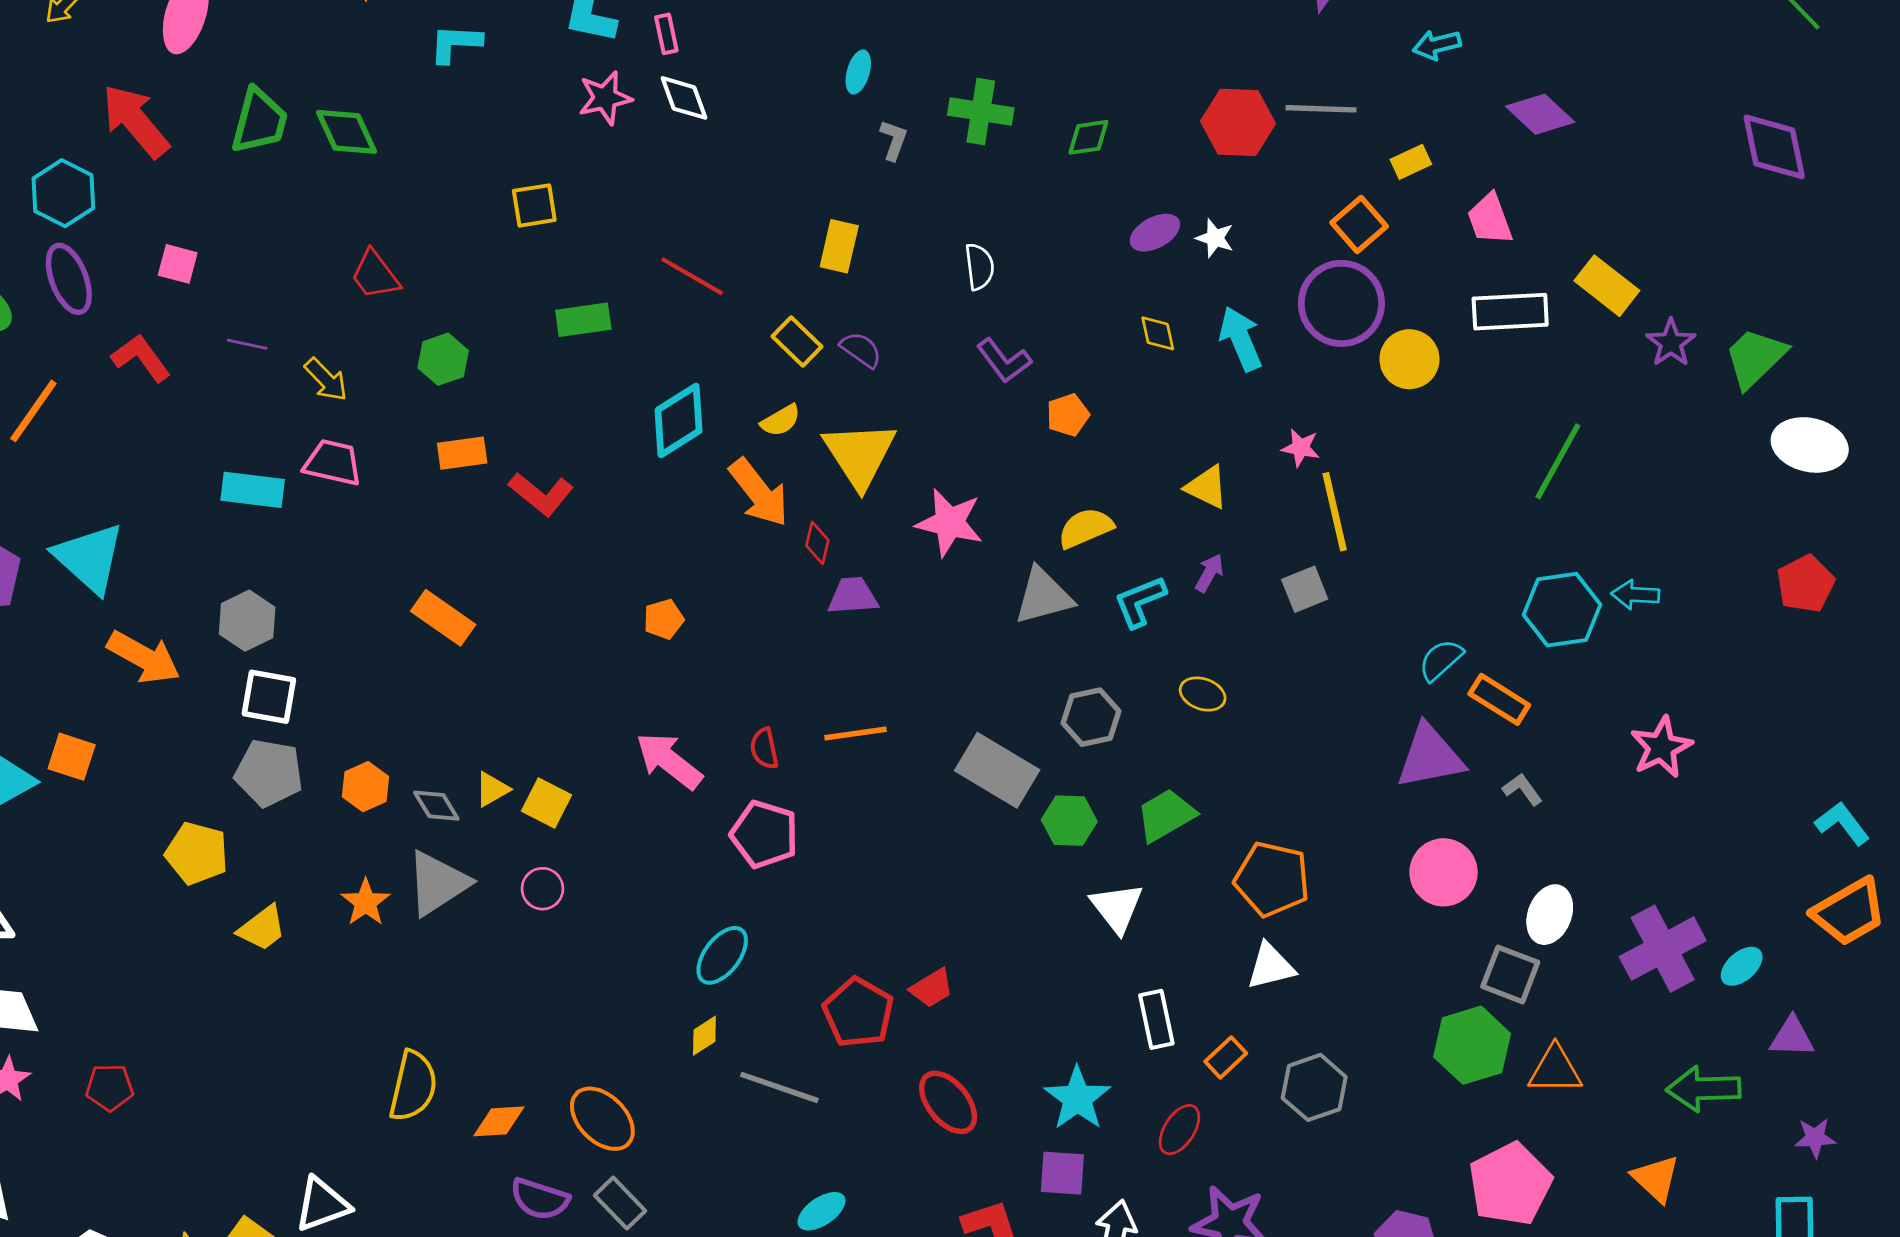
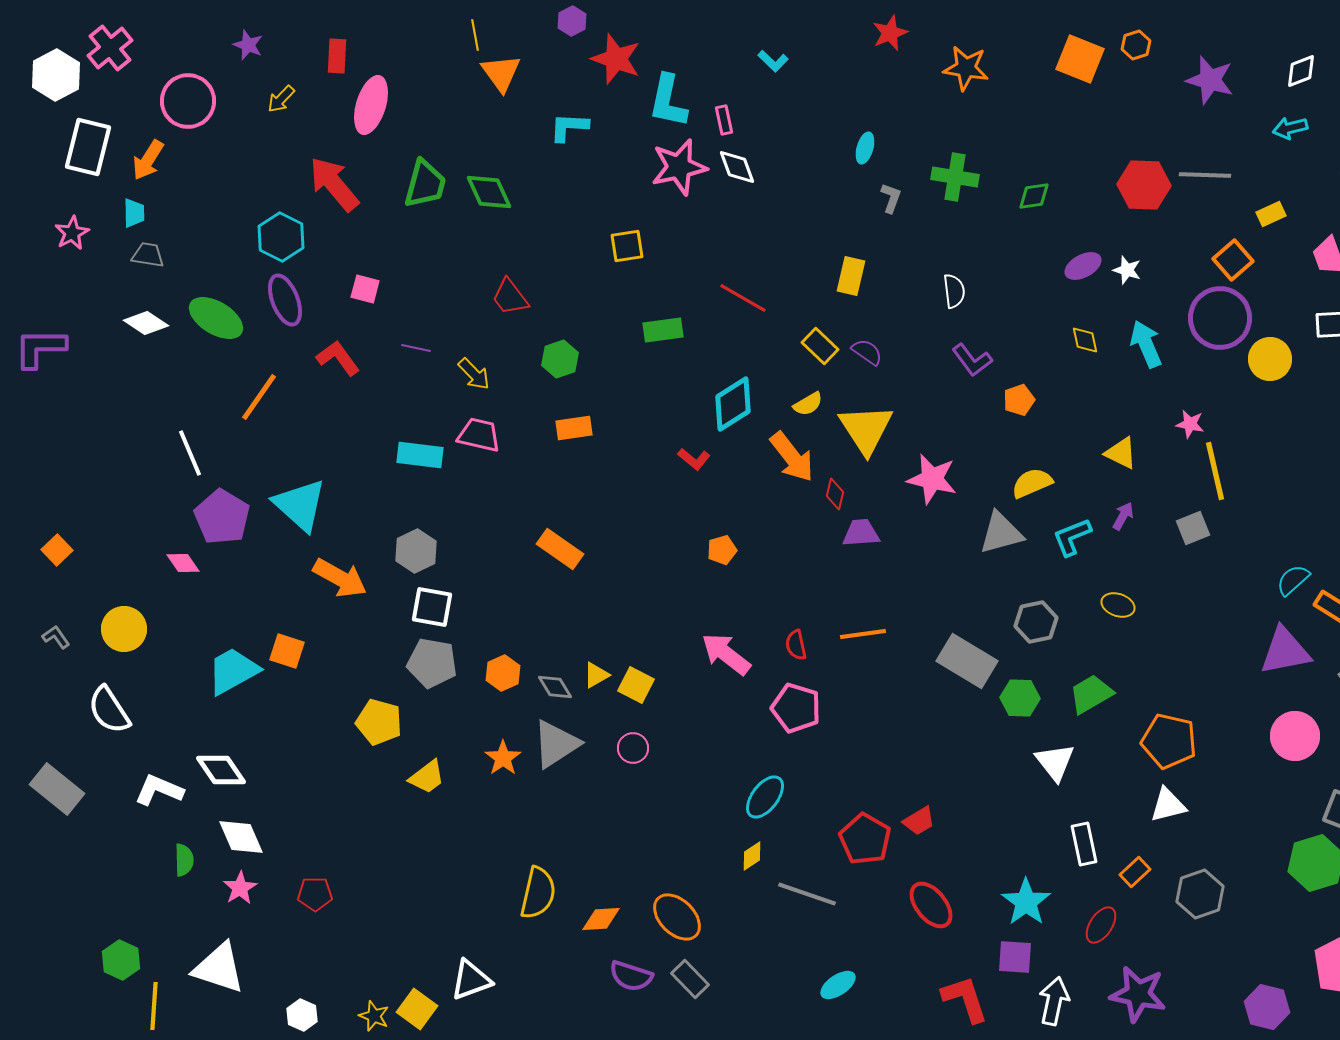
pink star: (605, 98) -> (679, 167), size x1.4
red L-shape: (541, 494) -> (694, 459), moved, size x0.7

